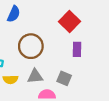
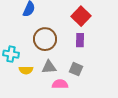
purple rectangle: (77, 49) -> (80, 40), moved

